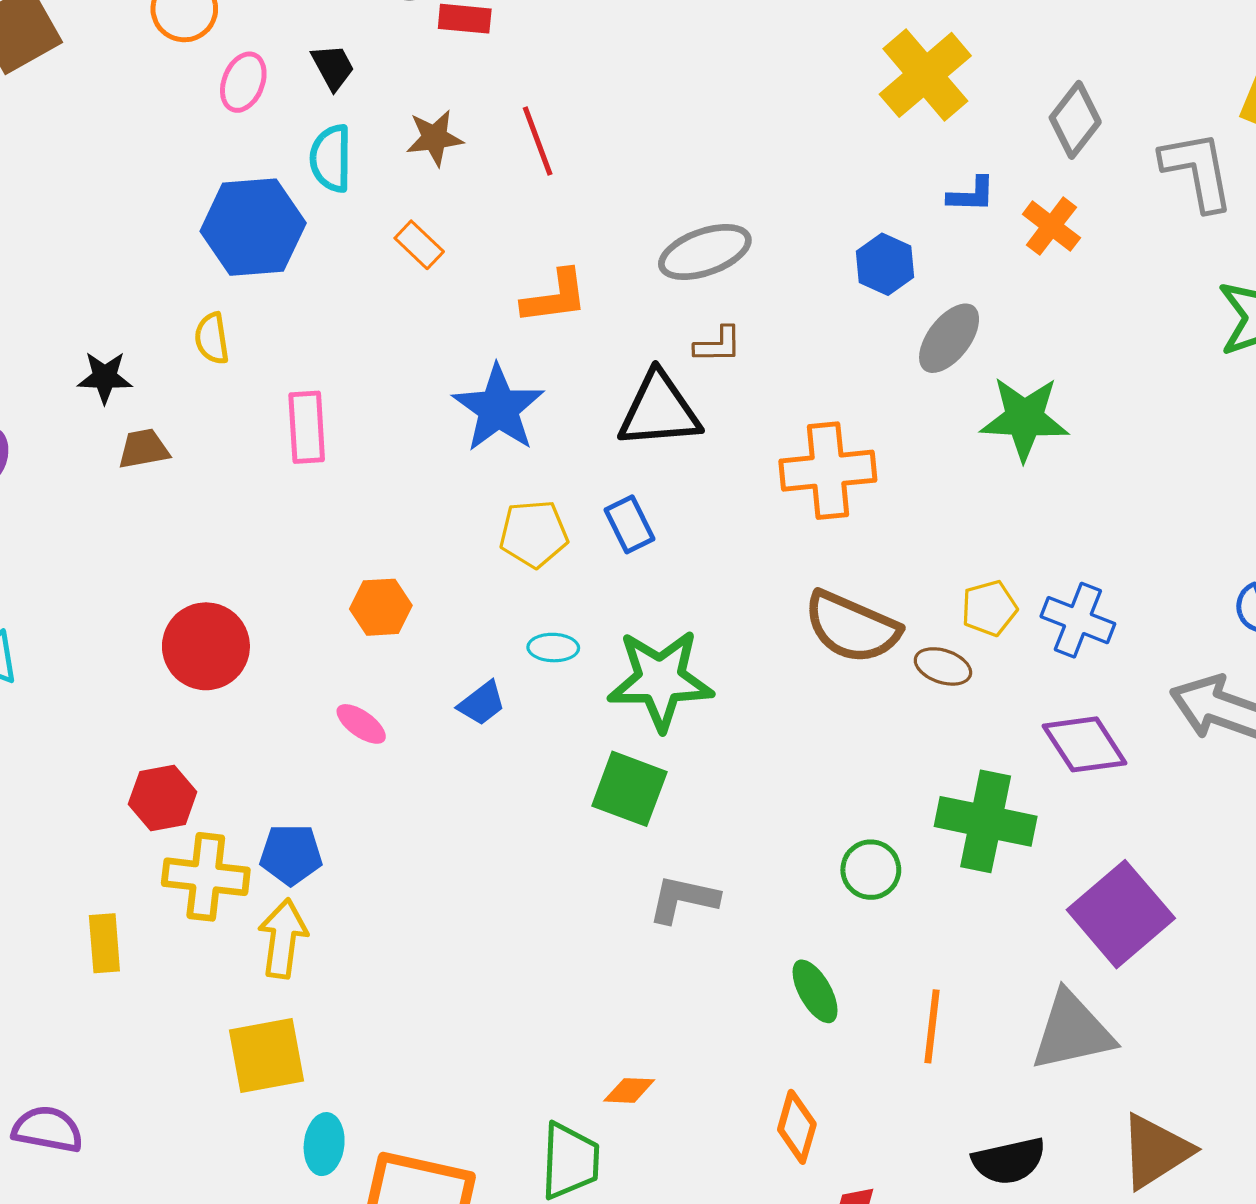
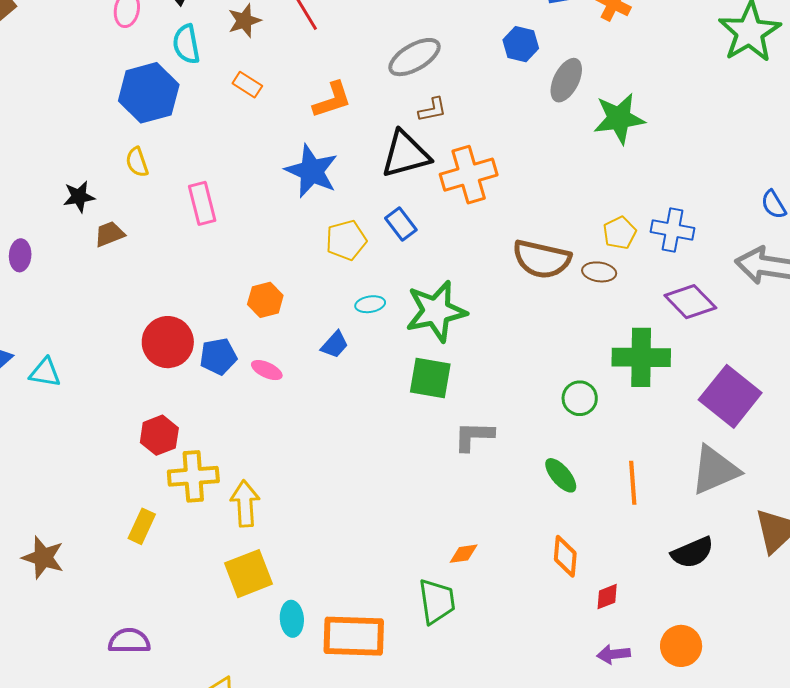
orange cross: (828, 471) -> (469, 175), moved
blue pentagon: (291, 854) -> (218, 356), moved
yellow rectangle: (104, 943) -> (142, 526), turned 40

